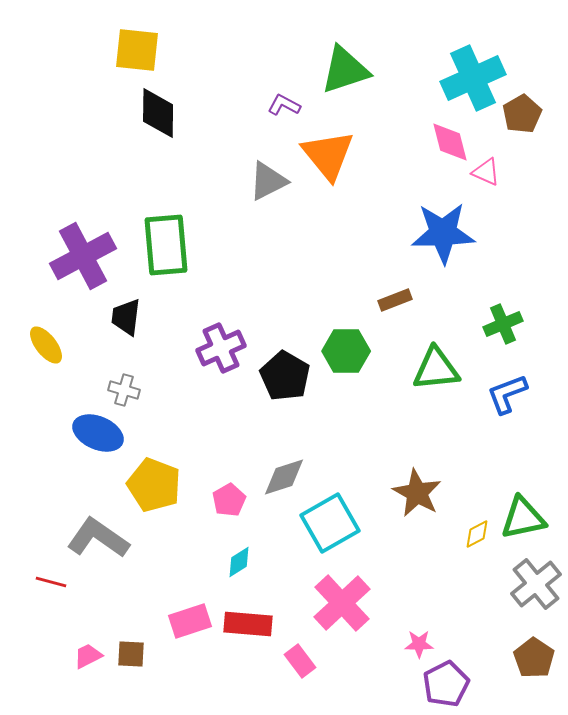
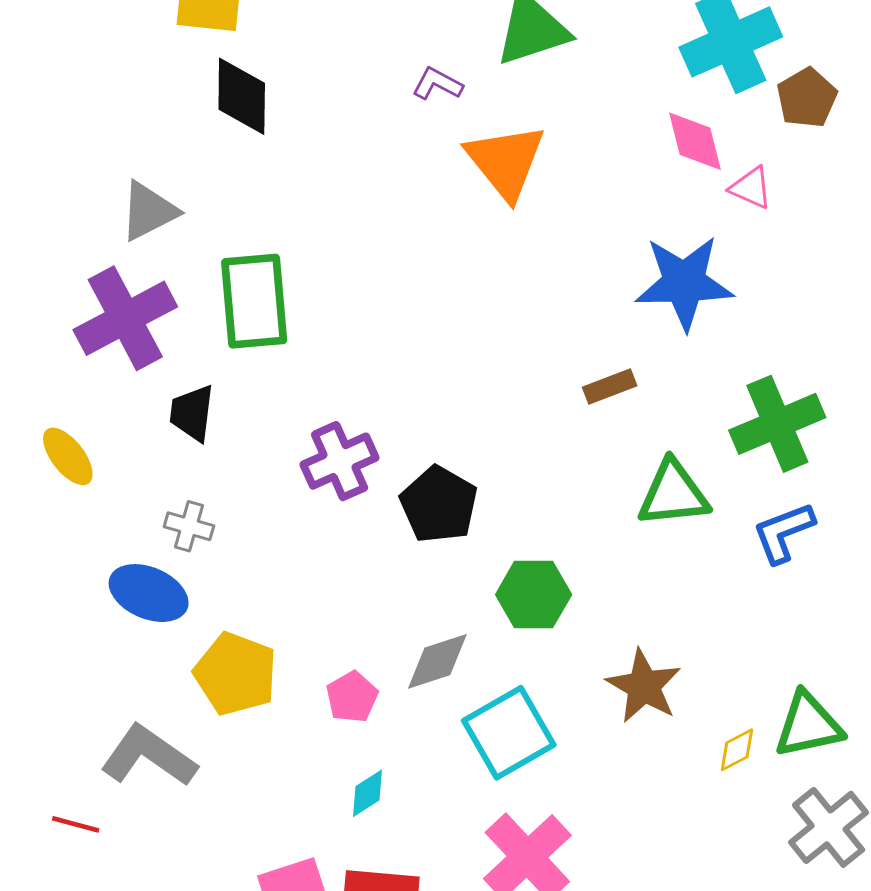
gray triangle: (268, 181) -> (149, 211), moved
green cross: (503, 324) -> (777, 424), size x1.5
green hexagon: (346, 351) -> (534, 595), moved

